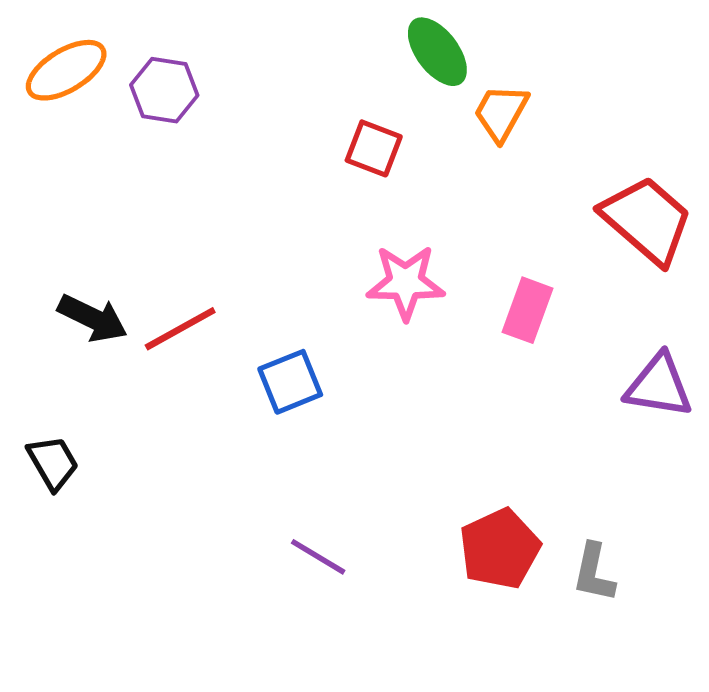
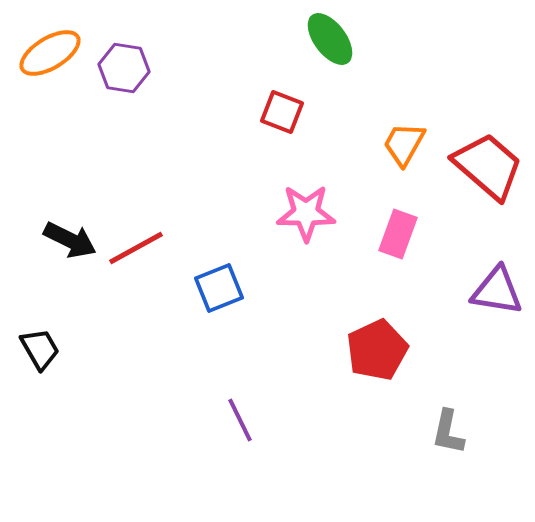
orange trapezoid: (501, 113) -> (404, 144), moved
red pentagon: (500, 549) -> (377, 350), moved
purple line: (318, 557) -> (240, 420), turned 33

